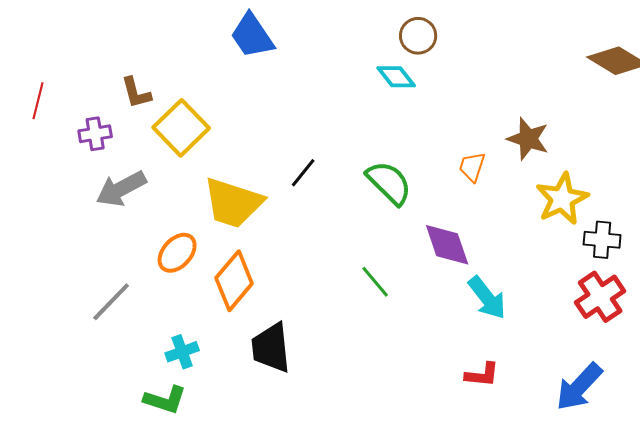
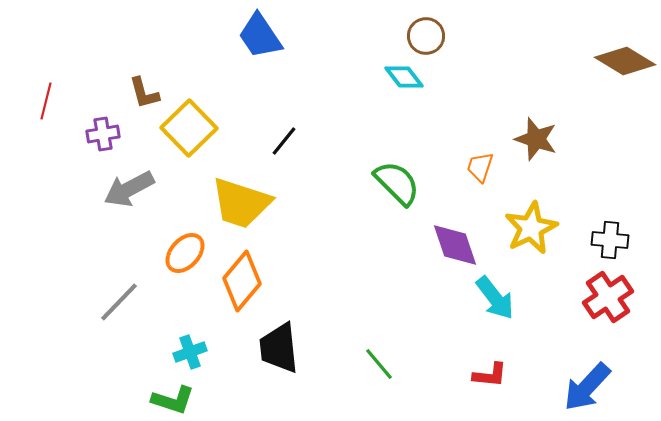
black line: (303, 173) -> (284, 141), moved
yellow star: (562, 199) -> (531, 228), moved
green line: (375, 282) -> (379, 364), moved

